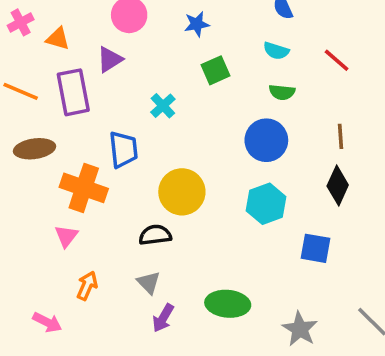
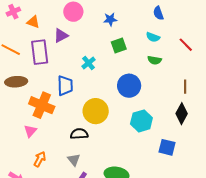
blue circle: (266, 140) -> (129, 86), moved

